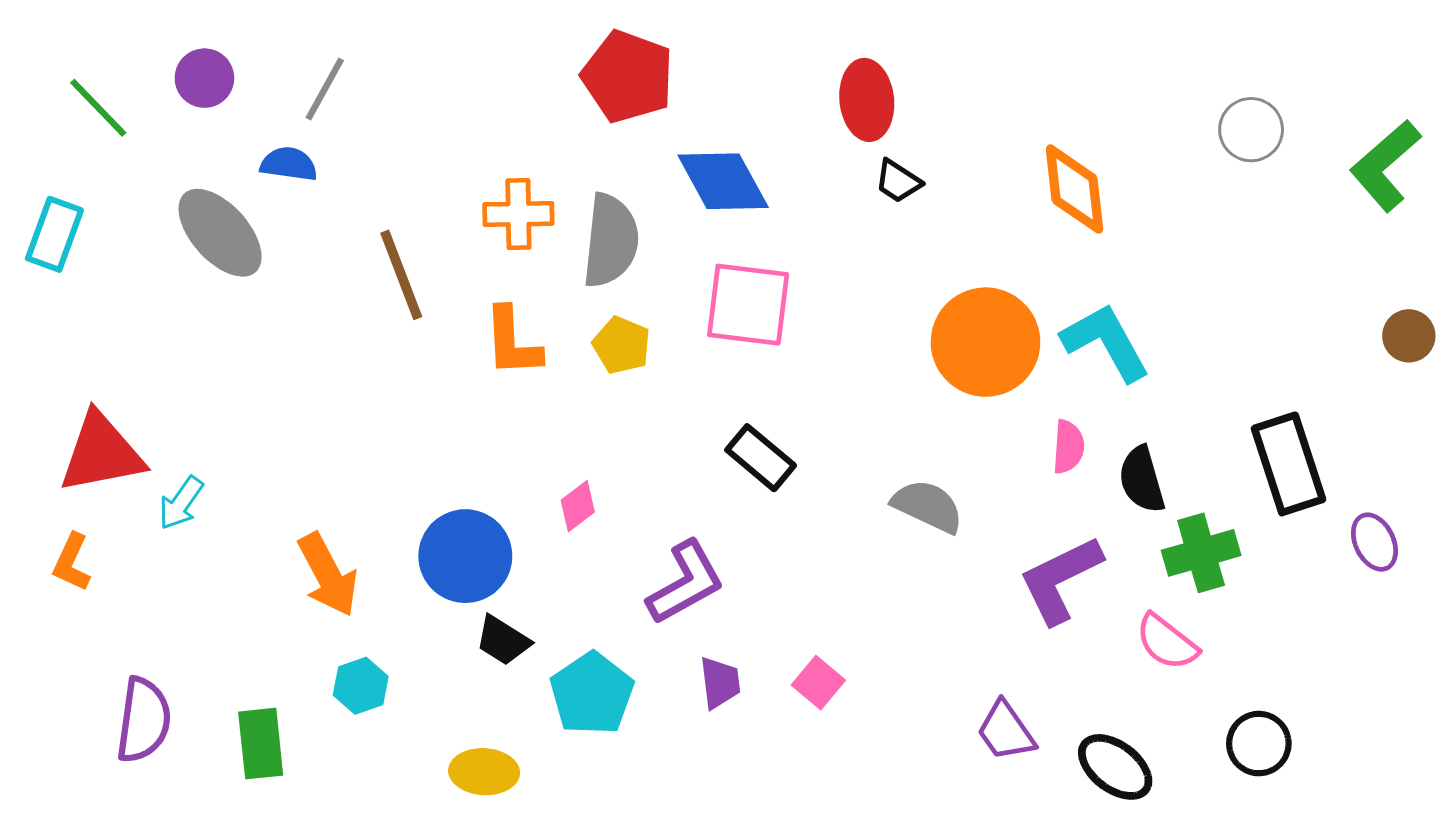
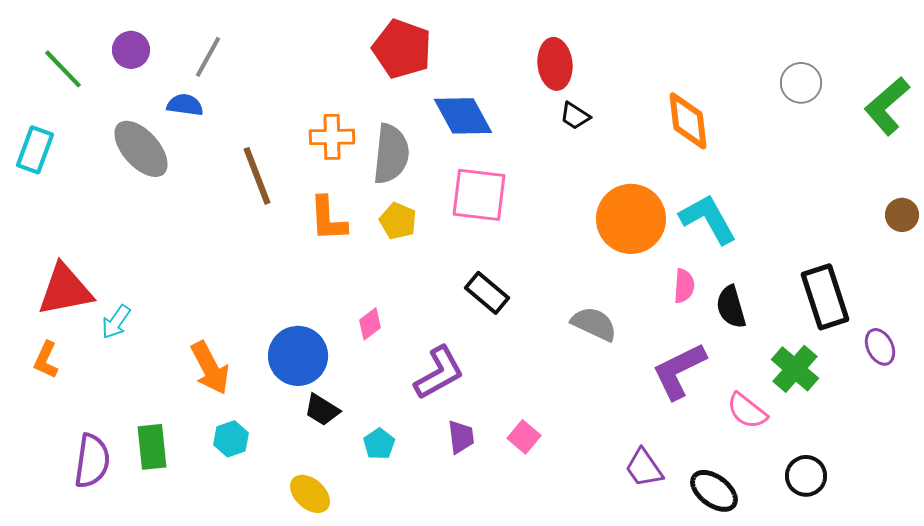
green cross: (1201, 553) -> (795, 369), moved, turned -33
cyan pentagon: (592, 694) -> (379, 444), size x0.6
green rectangle: (261, 744) -> (152, 447), moved
yellow ellipse: (484, 772) -> (310, 494), turned 39

